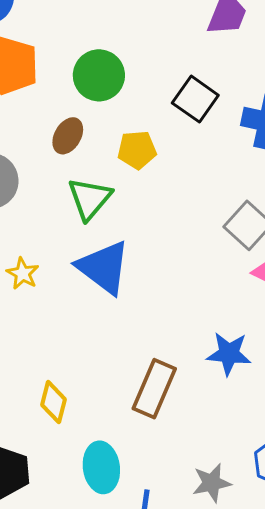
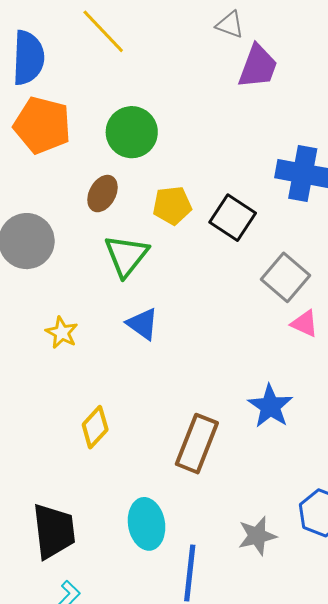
black square: (195, 99) -> (233, 218), moved
blue triangle: (104, 267) -> (142, 324), size x0.6
blue star: (229, 354) -> (270, 406), turned 30
yellow diamond: (53, 402) -> (95, 427), moved, turned 30

